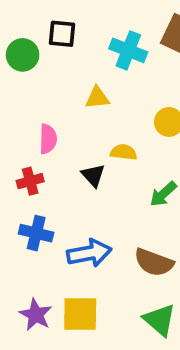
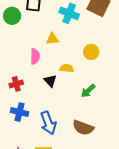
pink semicircle: (48, 139) -> (35, 56), moved
blue arrow: (89, 253) -> (48, 123), turned 80

